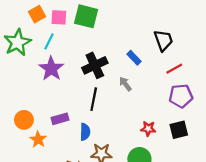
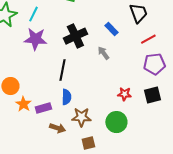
purple star: (51, 69) -> (35, 39), turned -30
black line: (94, 99) -> (62, 70), moved
purple rectangle: (60, 119) -> (43, 108), moved

